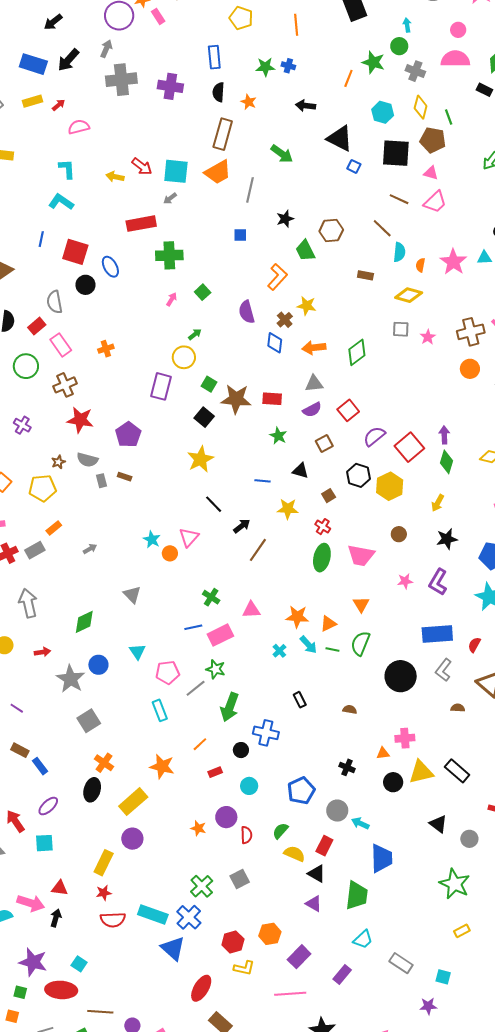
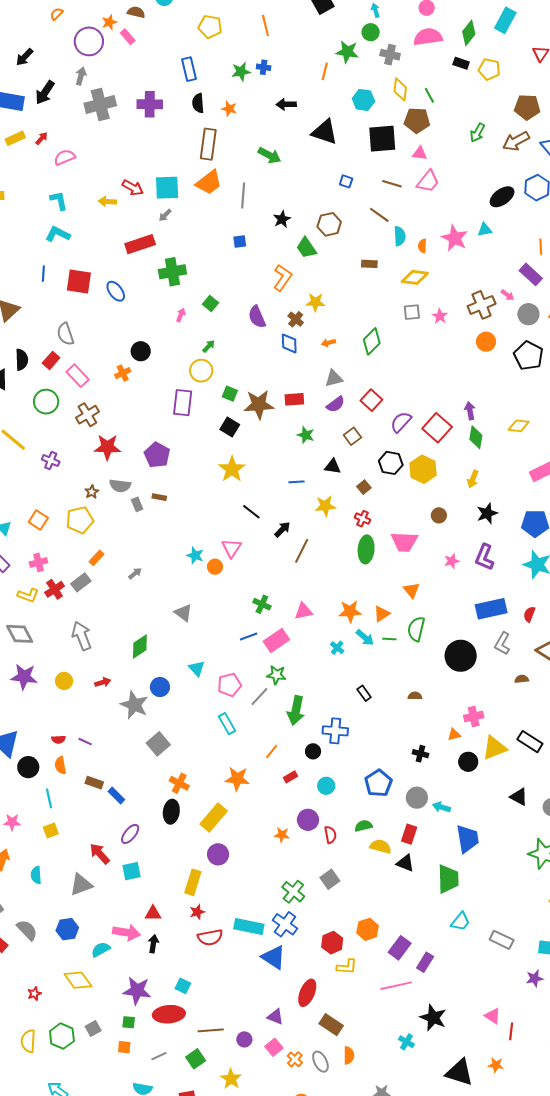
blue square: (354, 166) -> (346, 181), moved
black circle: (85, 285) -> (141, 351), moved
orange arrow: (314, 348) -> (328, 343), size x0.6
green semicircle: (280, 831) -> (363, 826), turned 42
purple triangle: (314, 904) -> (275, 1017), moved
purple rectangle: (342, 974) -> (425, 962), moved

